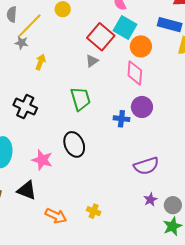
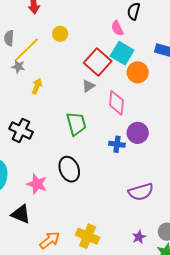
pink diamond: (135, 73) -> (116, 103), moved
purple star: (150, 200) -> (139, 237), moved
yellow cross: (94, 211) -> (88, 236), size x1.6
orange arrow: (56, 216) -> (50, 240), turned -65

